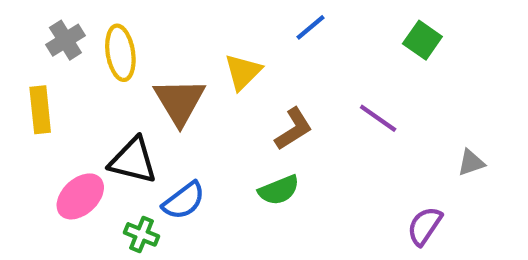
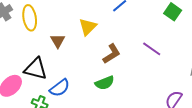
brown triangle: (180, 101) -> (58, 41), size x0.6

